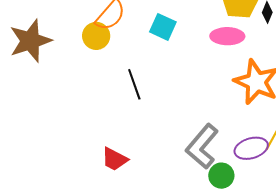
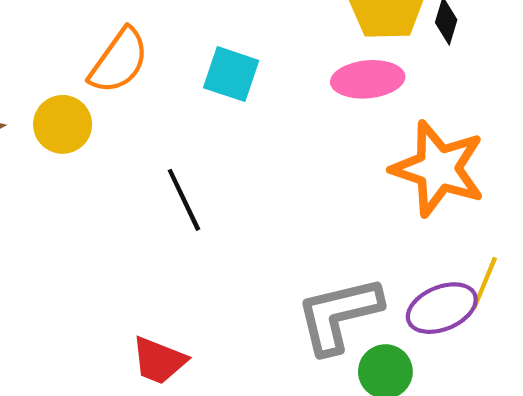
yellow circle: (96, 36) -> (63, 124), moved
gray L-shape: (202, 146) -> (339, 315), turned 42

